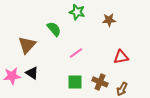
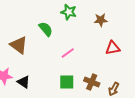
brown triangle: (27, 45) -> (19, 45), turned -36
red triangle: (121, 57) -> (113, 48), moved
black triangle: (32, 73) -> (24, 82), moved

